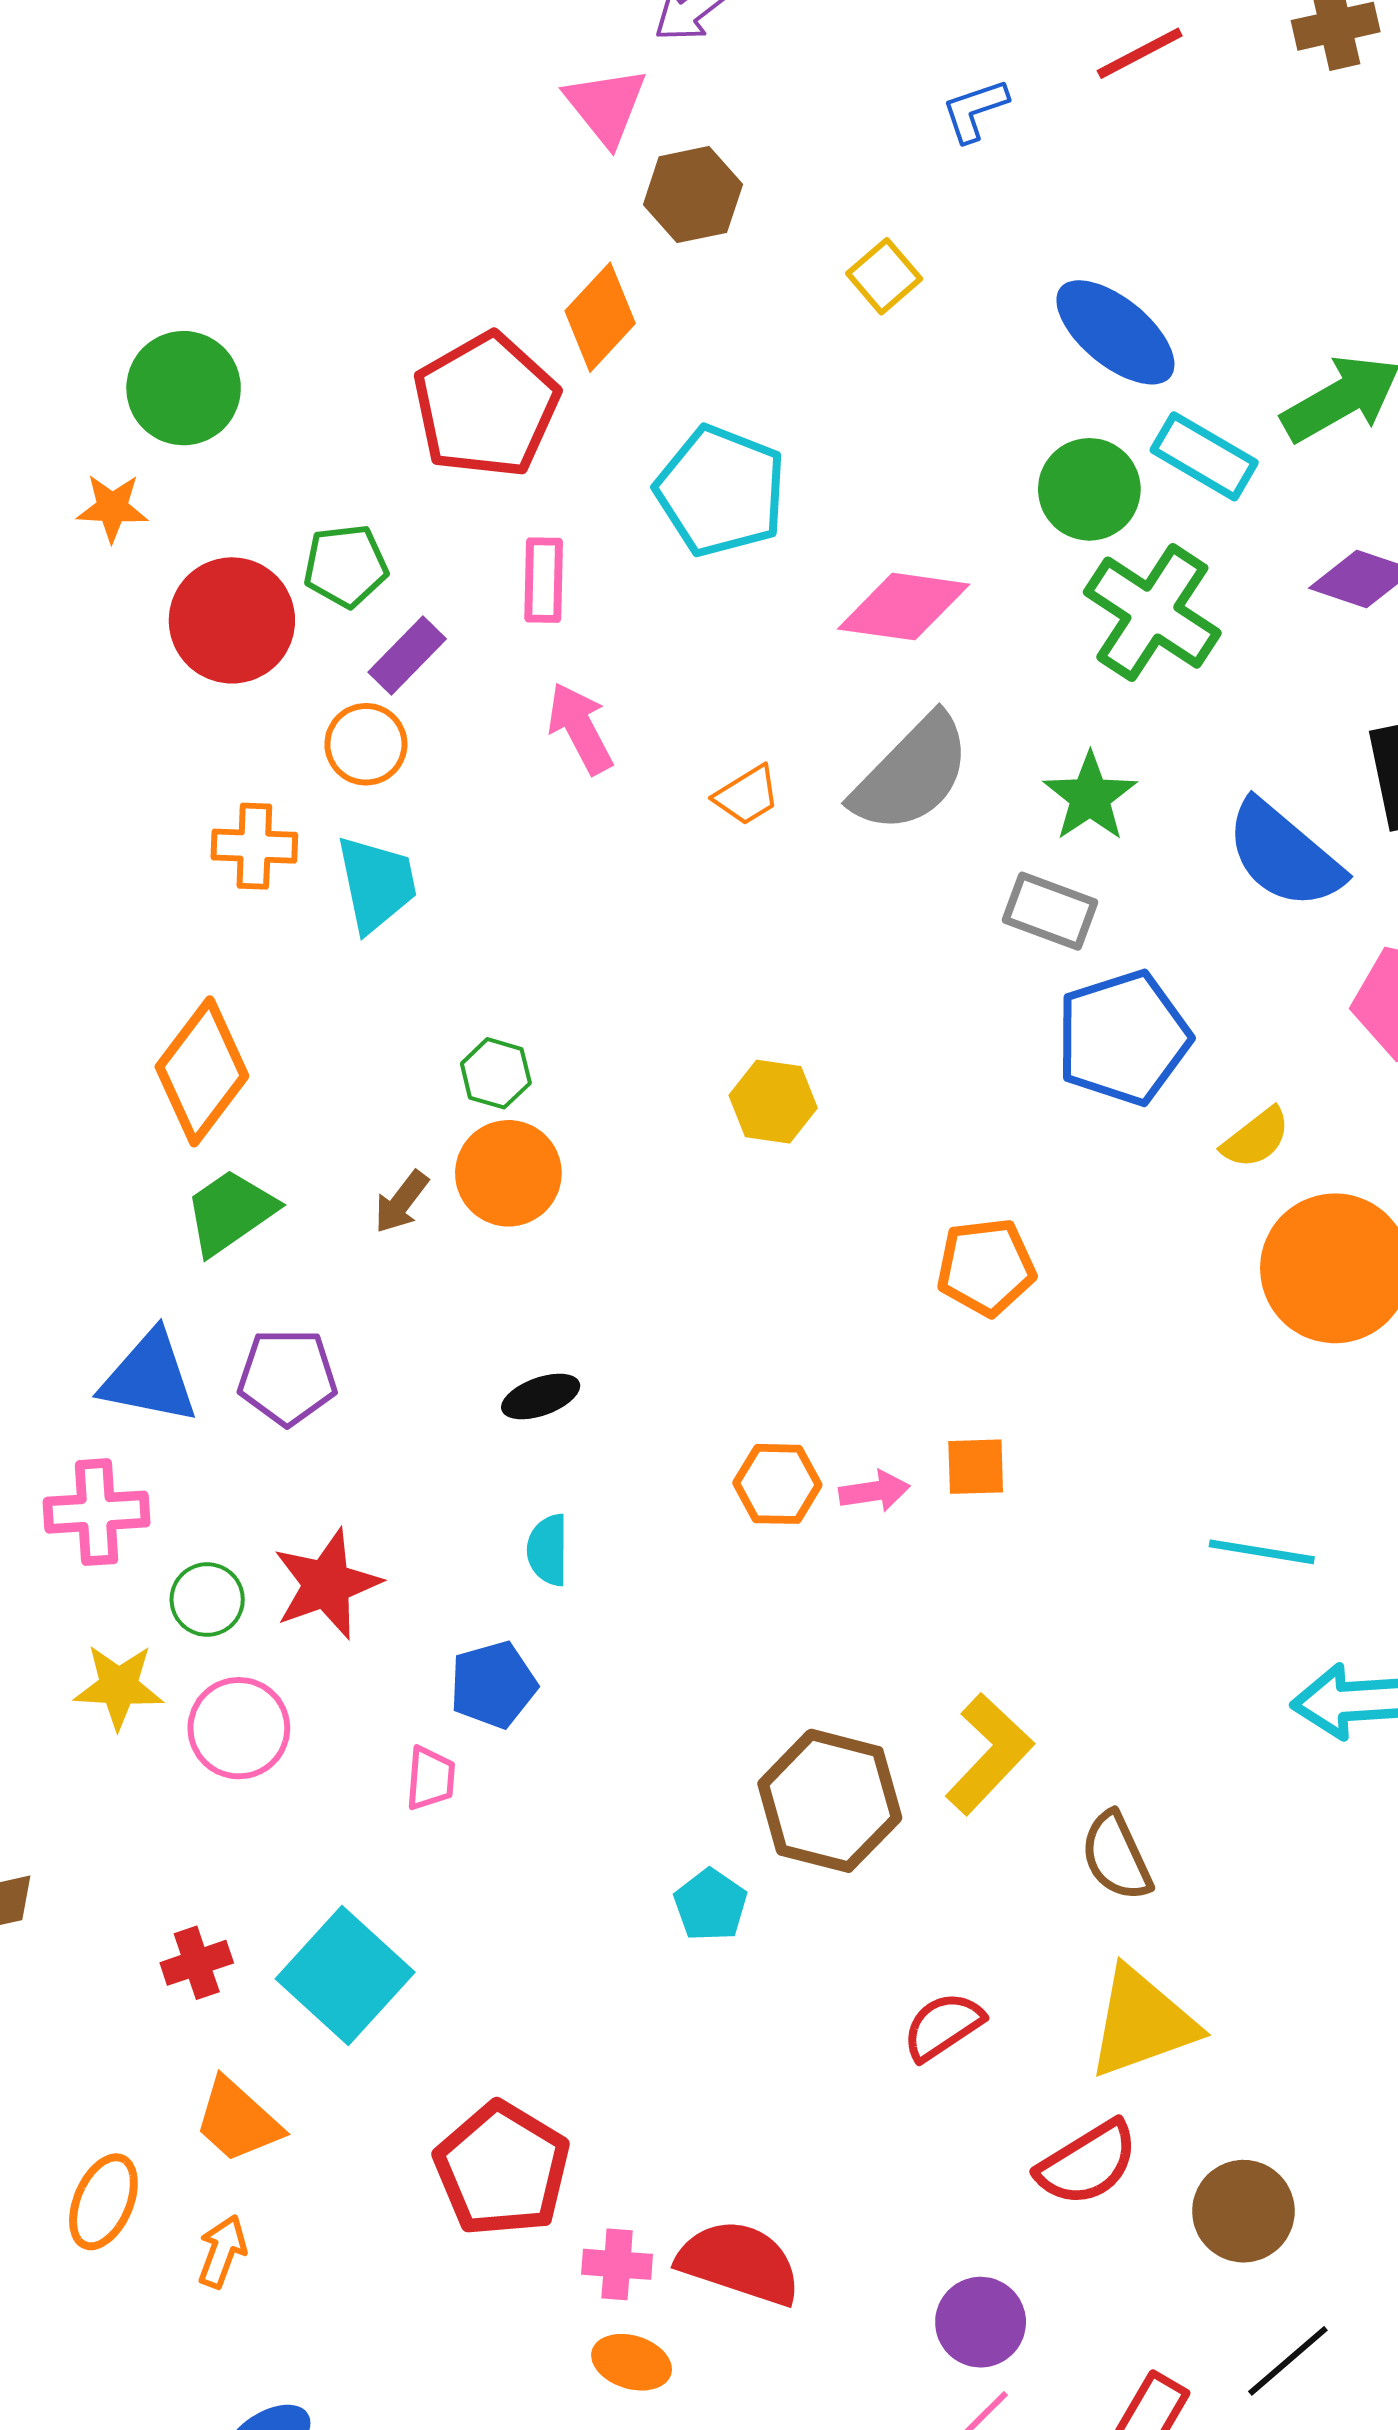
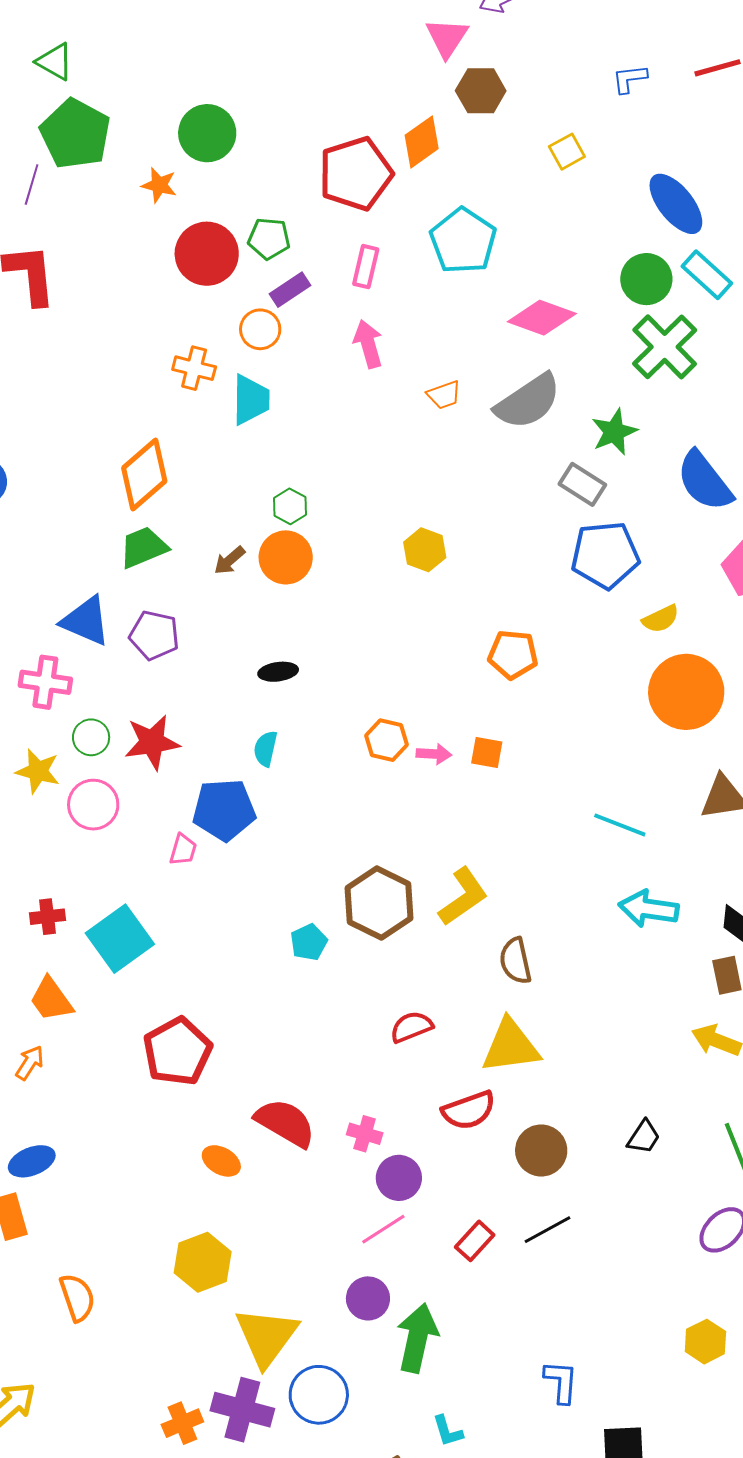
blue pentagon: (493, 1685) -> (224, 810), size x1.4
pink cross: (617, 2264) -> (365, 1134), moved

